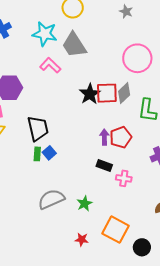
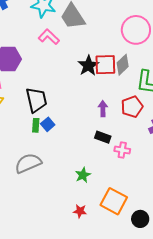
red pentagon: (121, 137) -> (132, 107), moved
gray semicircle: (51, 199) -> (28, 163), moved

